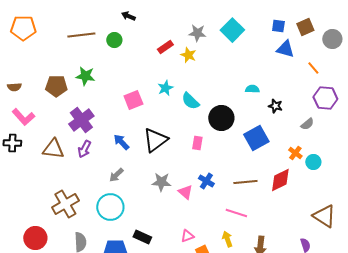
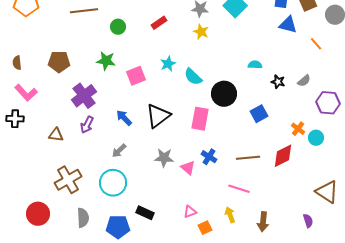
green circle: (114, 40) -> (118, 27), moved
red rectangle: (165, 47) -> (159, 23), moved
yellow star: (188, 55) -> (201, 32), moved
green star: (85, 76) -> (106, 61), moved
brown semicircle: (14, 87) -> (17, 63), turned 88
purple hexagon: (325, 98) -> (328, 103), moved
gray semicircle: (307, 124) -> (304, 81), moved
blue square: (256, 138) -> (259, 114), size x0.7
pink rectangle: (197, 143) -> (200, 119), size x1.6
brown triangle: (53, 149) -> (56, 135), moved, size x0.7

